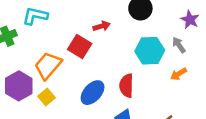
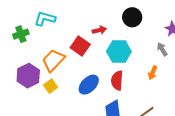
cyan hexagon: (150, 51) -> (119, 51), moved
orange arrow: (179, 74) -> (153, 73), moved, turned -40

